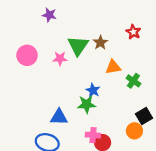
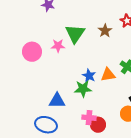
brown star: (100, 43) -> (105, 31), moved
pink circle: (27, 55) -> (32, 52), moved
orange triangle: (113, 67) -> (108, 75), moved

